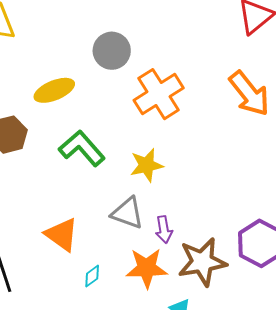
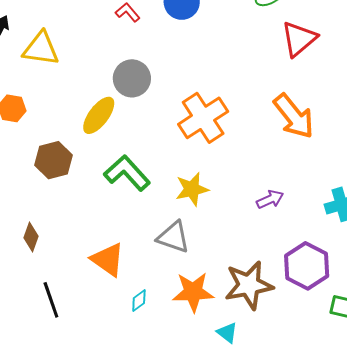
gray circle: (112, 51) -> (132, 78), moved
yellow ellipse: (54, 90) -> (99, 115), turned -30
purple arrow: (164, 230) -> (270, 199), moved, turned -104

